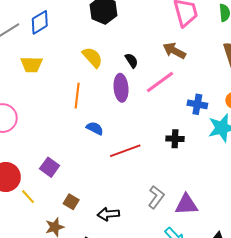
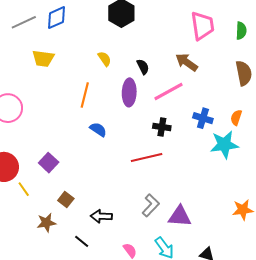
yellow semicircle: (92, 57) -> (105, 59), size x0.7
black cross: (175, 139) -> (162, 127), moved
red line: (125, 151) -> (147, 158), moved

